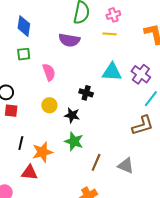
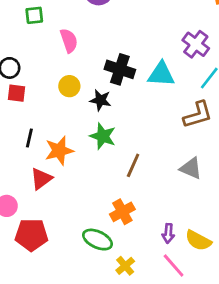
cyan triangle: (112, 72) -> (161, 74), moved
black cross: (86, 93) -> (120, 69), size x1.5
gray triangle: (126, 166) -> (191, 168), moved
red triangle: (30, 172) -> (41, 179), turned -42

